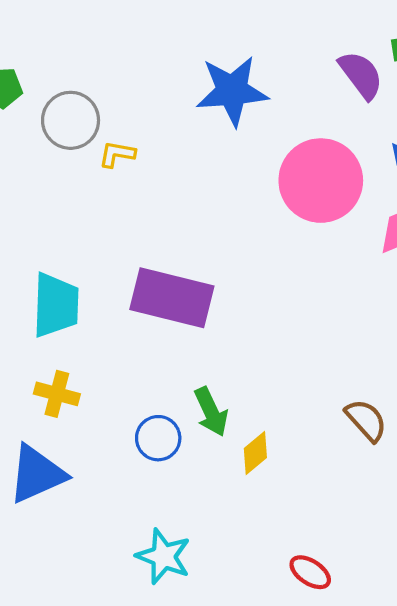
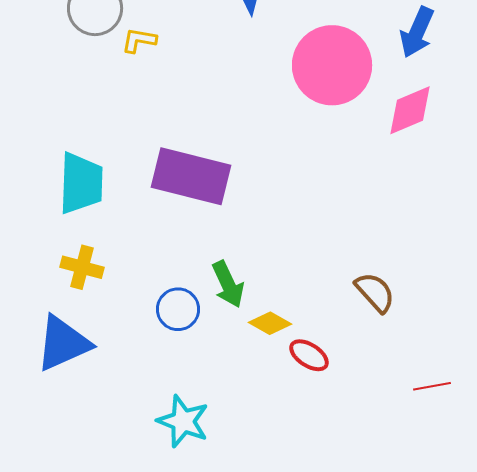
yellow diamond: (255, 453) -> (270, 323), turned 69
red ellipse: (310, 572) -> (309, 355), moved

